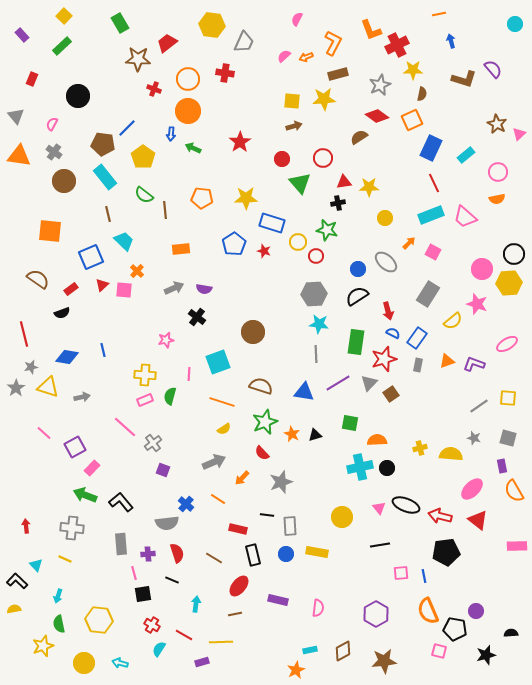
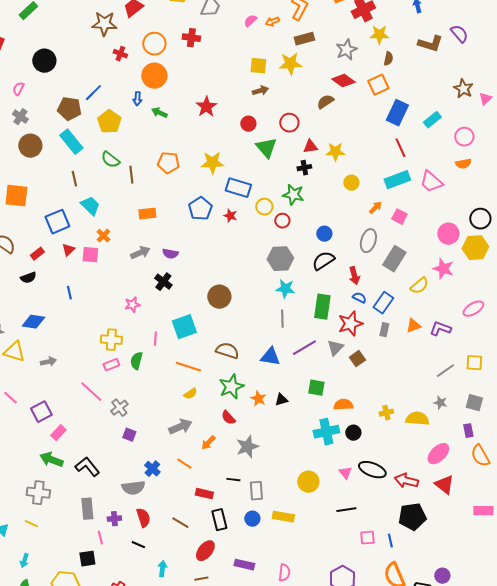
gray ellipse: (386, 262) -> (368, 241), moved, turned 65
blue line: (103, 350) -> (69, 293), moved
black square: (143, 594) -> (87, 559), moved

